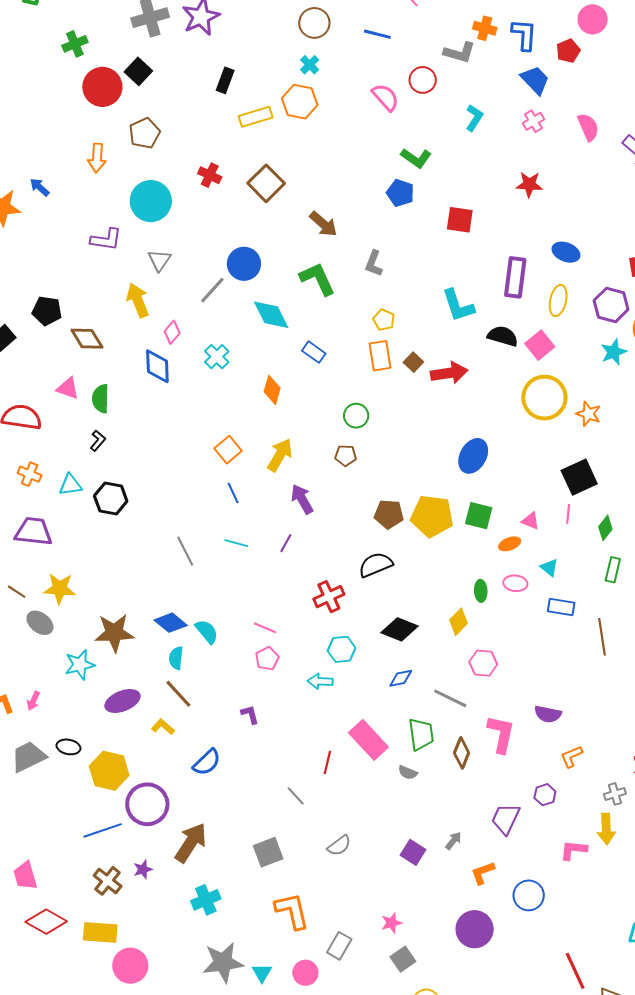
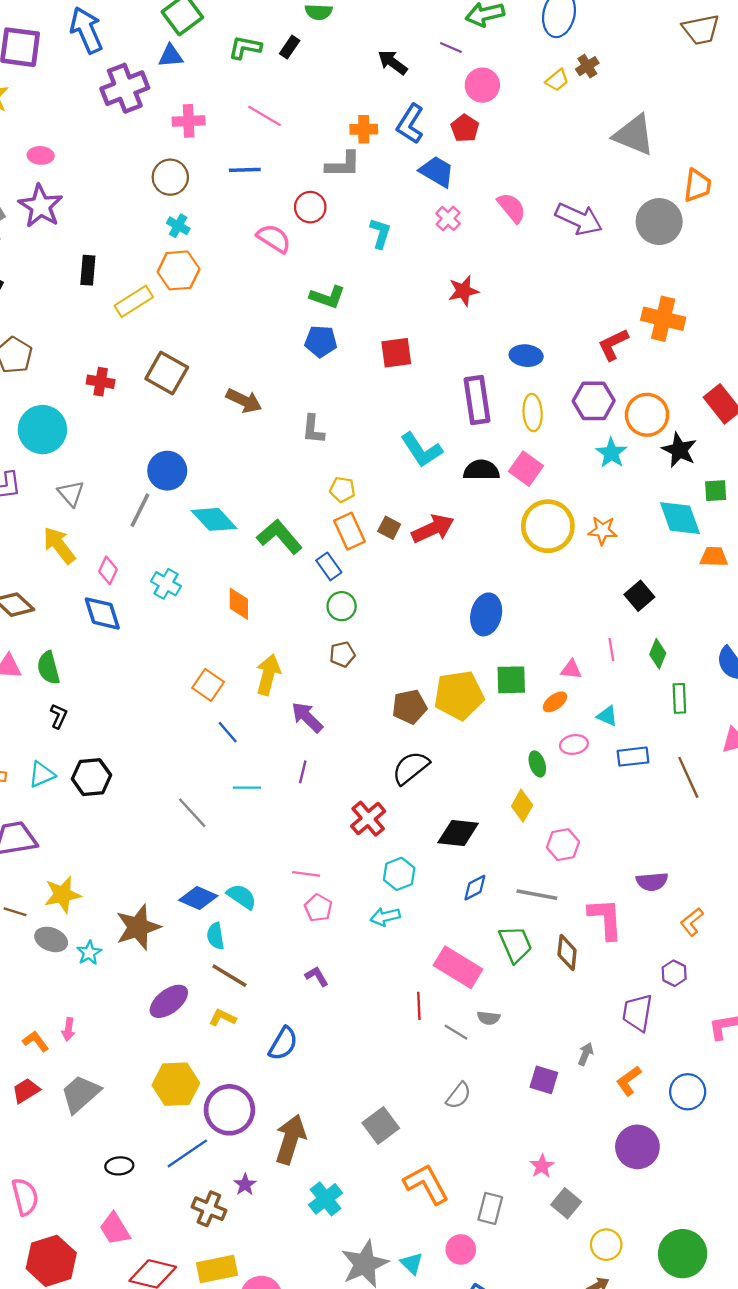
blue L-shape: (524, 35) -> (410, 124), turned -136
green L-shape: (318, 279) -> (280, 537), moved
blue rectangle: (314, 352) -> (329, 566), moved, turned 35
black square: (579, 477) -> (639, 596), moved, size x0.7
cyan star: (80, 665) -> (89, 953), moved, size x0.7
black ellipse: (68, 747) -> (119, 1166), moved
gray semicircle: (408, 773) -> (489, 1018), moved
gray line: (296, 796) -> (456, 1032), moved

